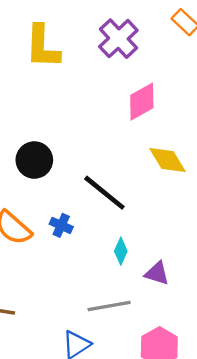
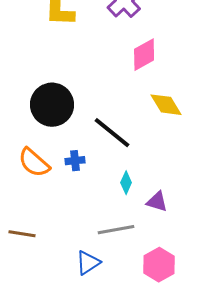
black circle: (34, 160) -> (52, 105), size x1.4
blue cross: (61, 225) -> (75, 161), turned -30

